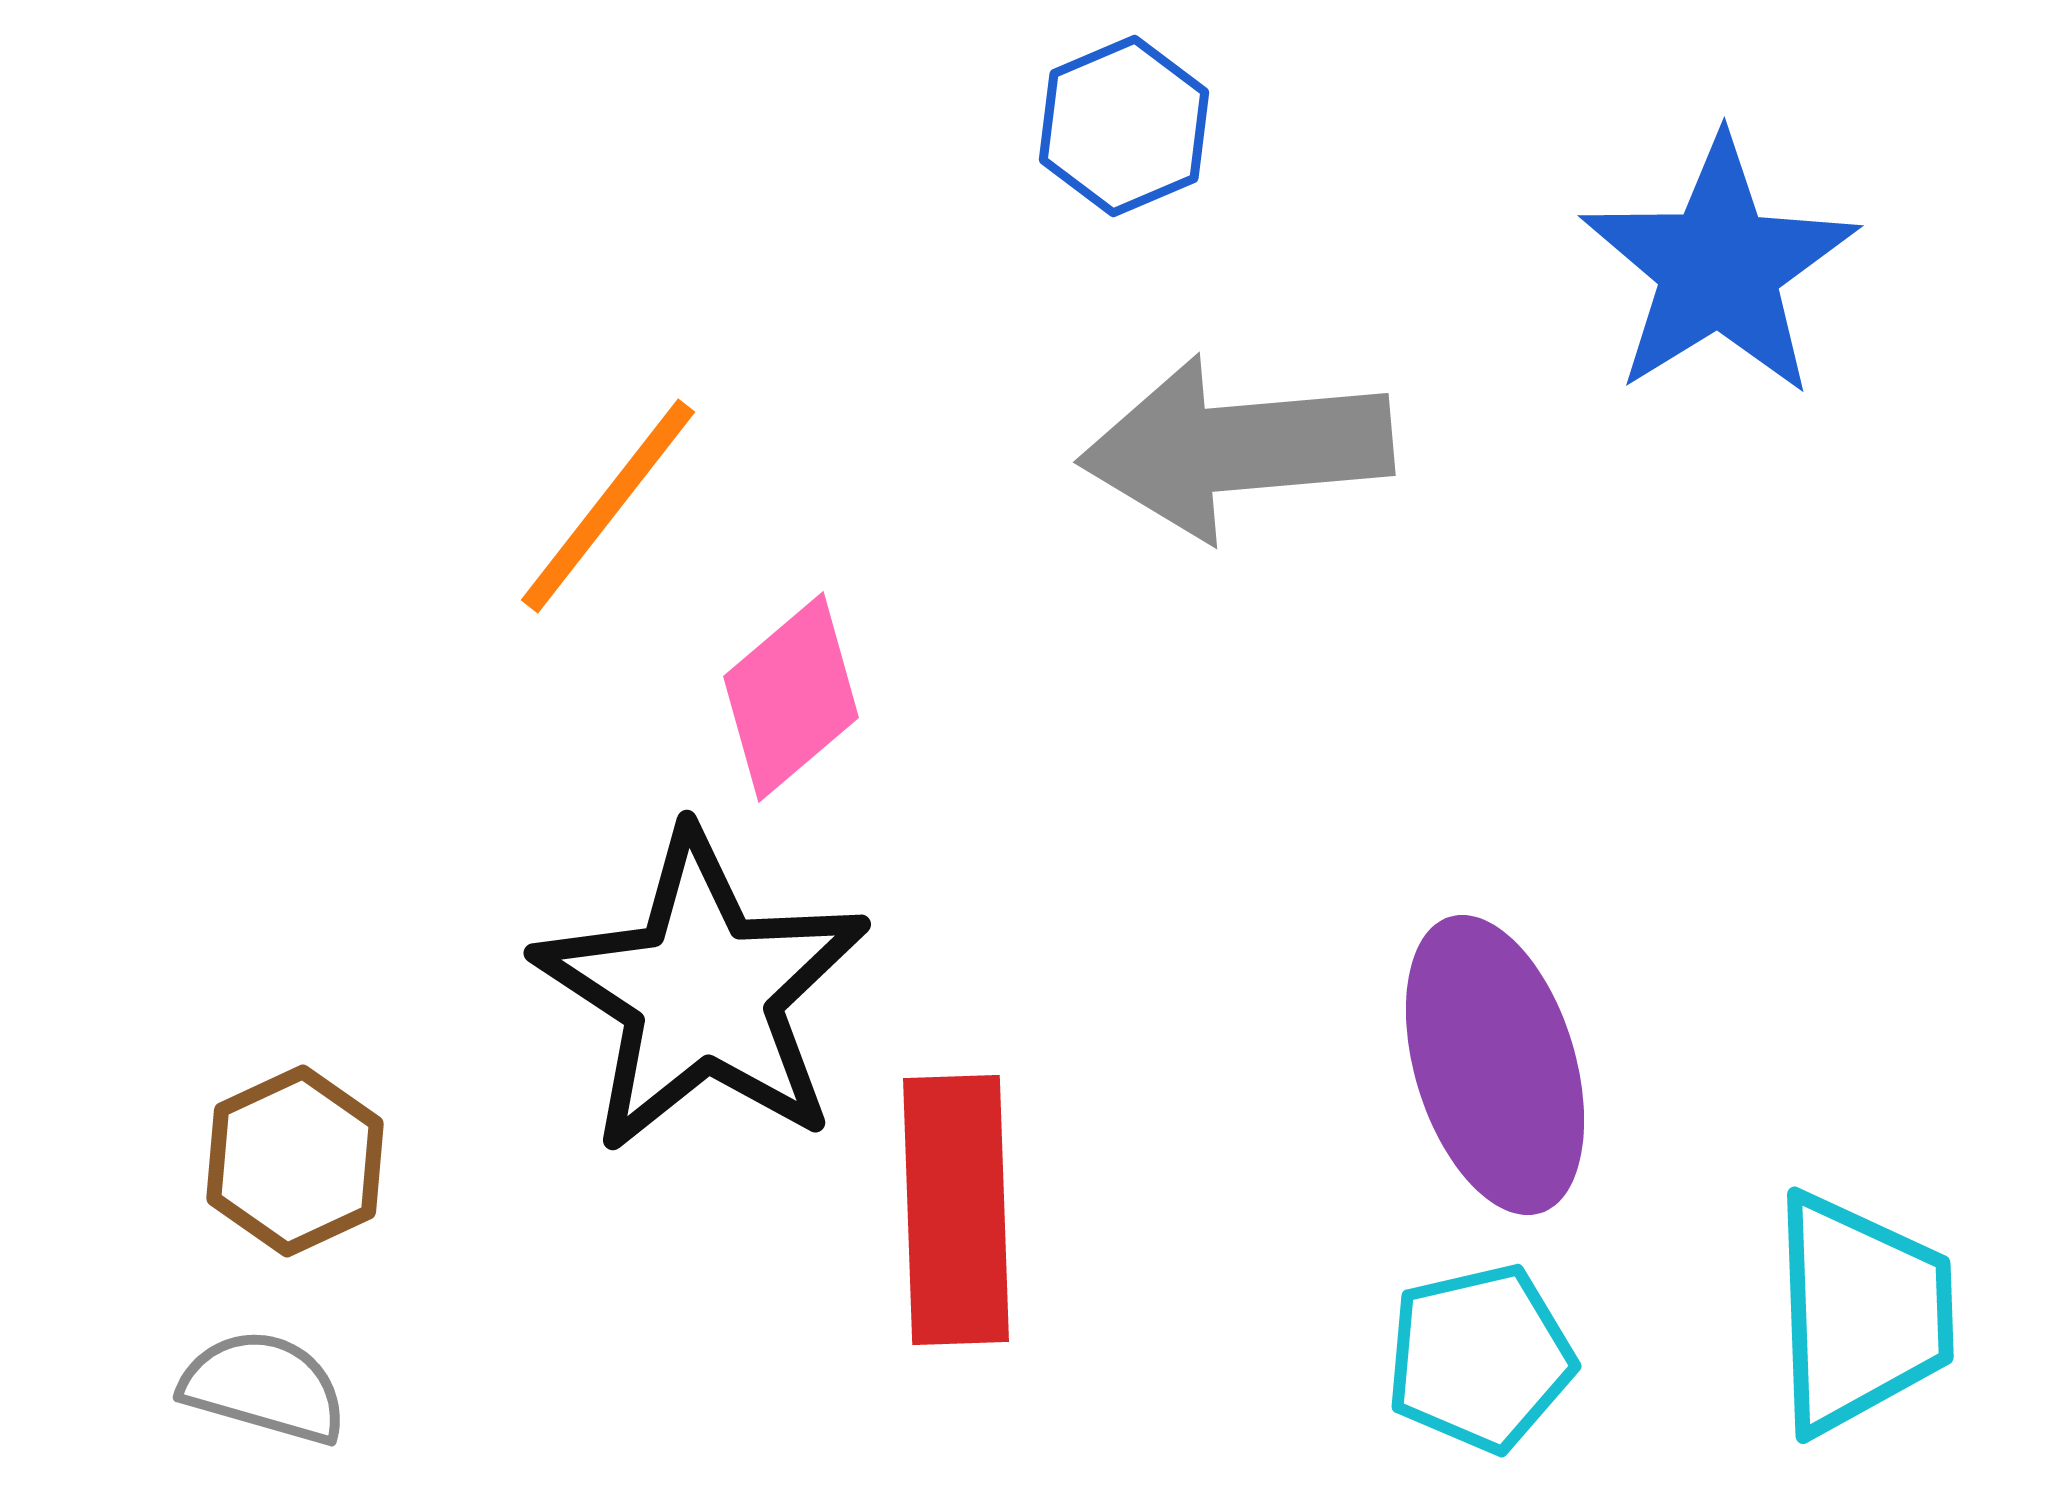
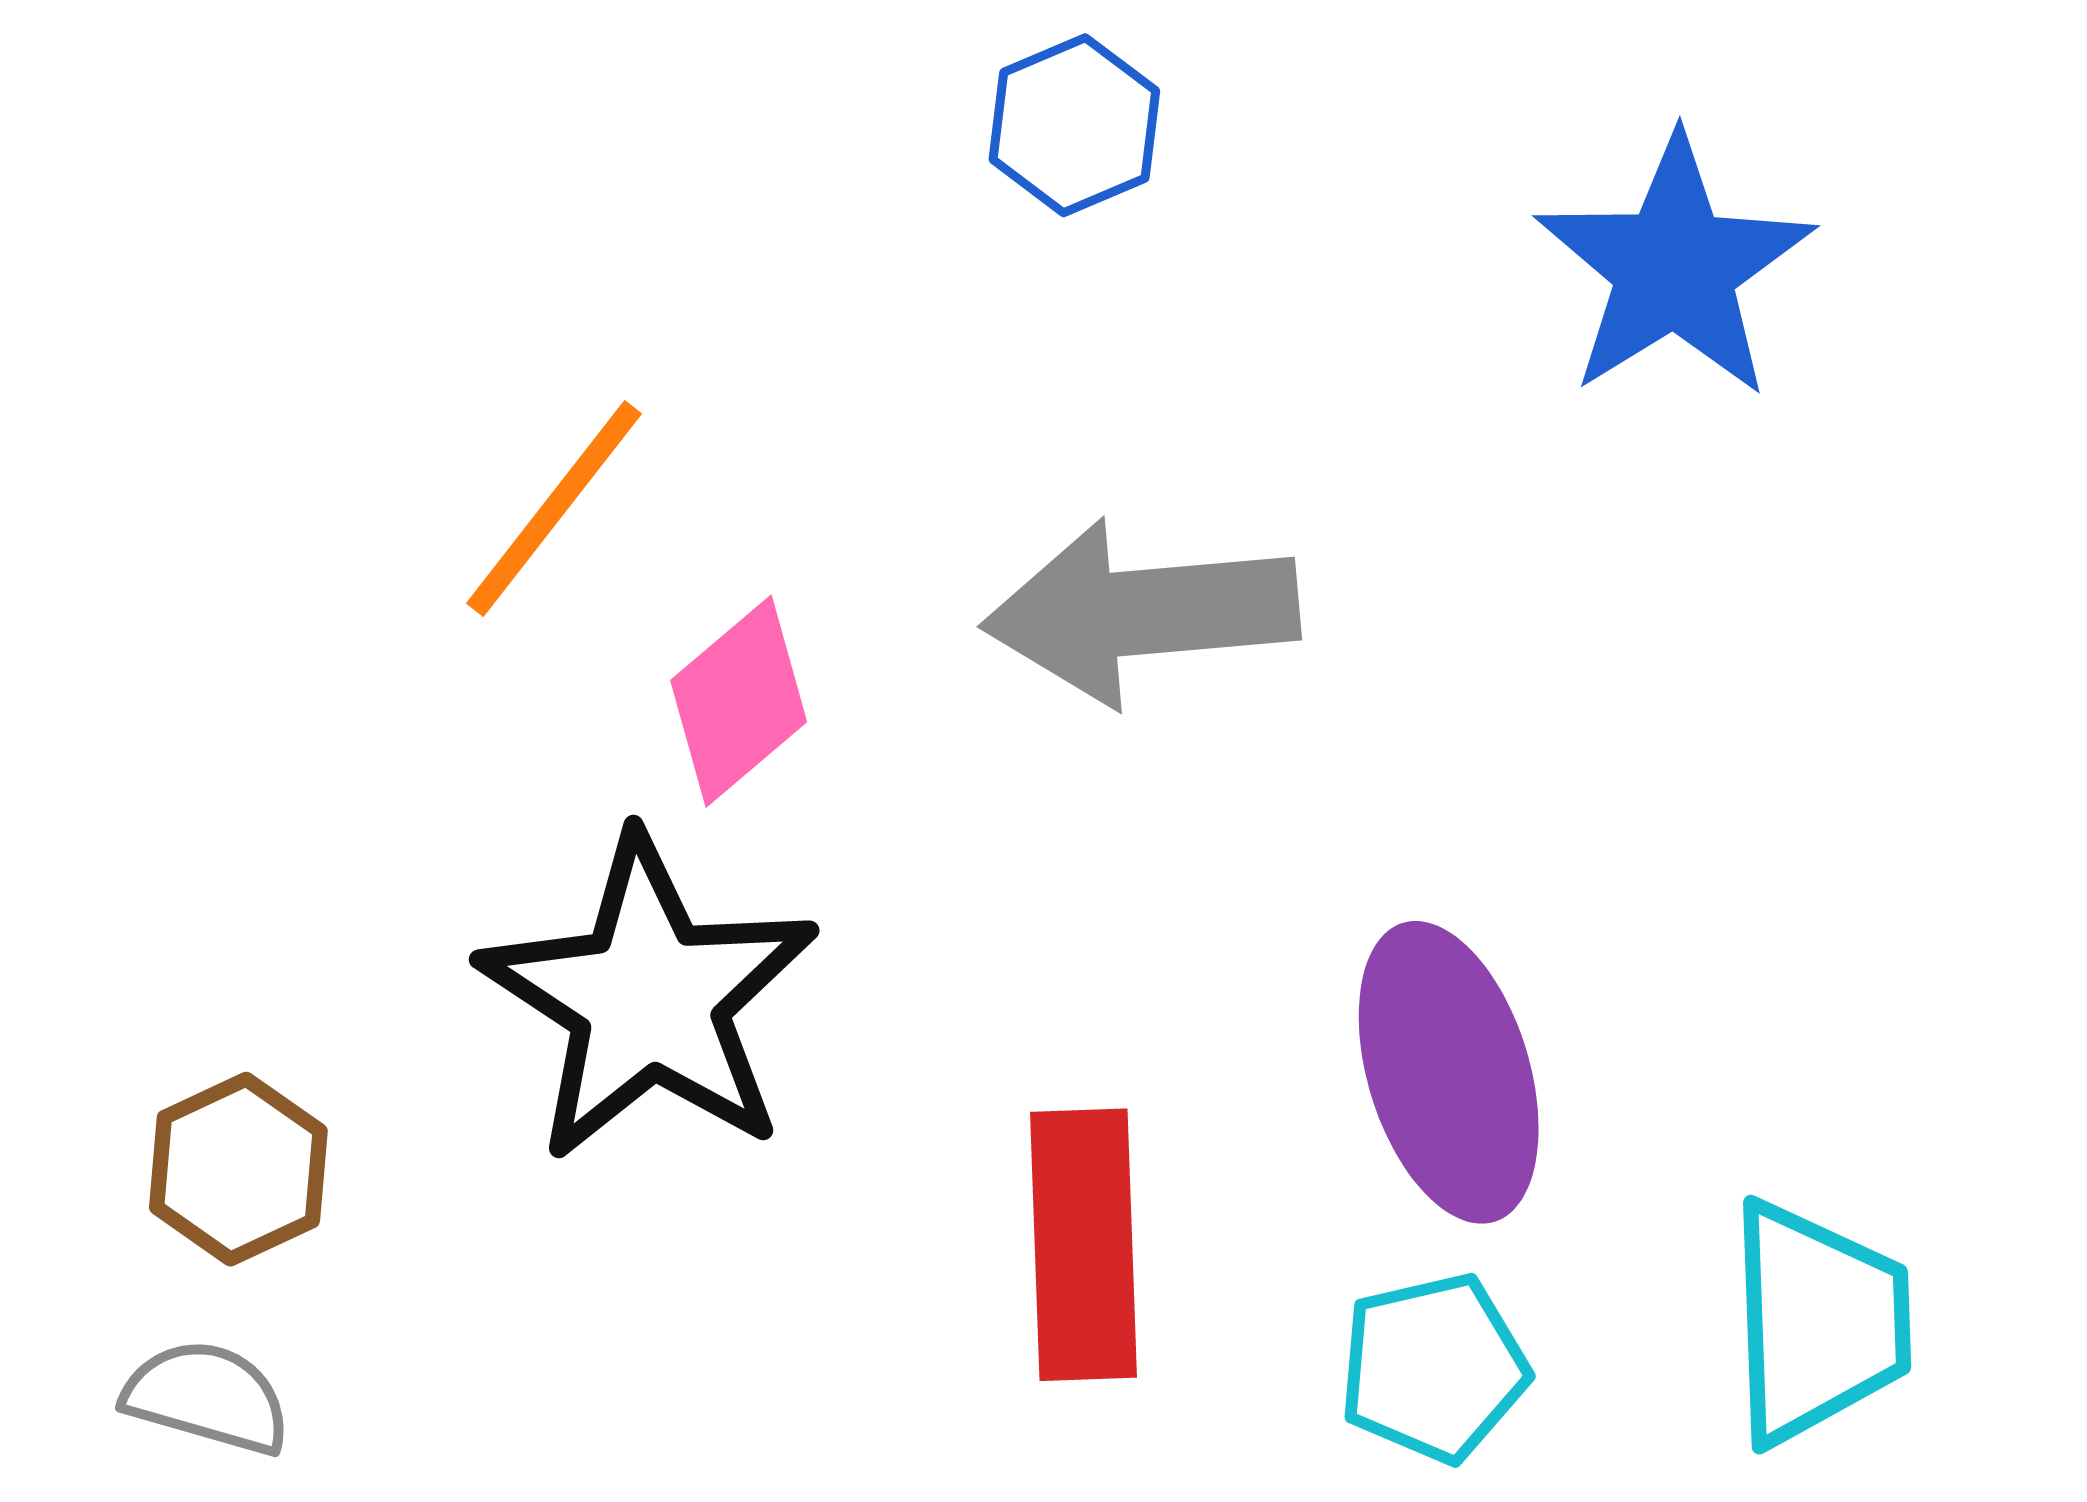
gray arrow: (1236, 448) -> (1141, 612), moved
red rectangle: (956, 1210) -> (1084, 1245), moved

